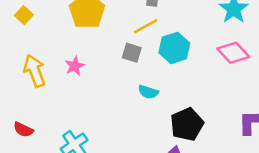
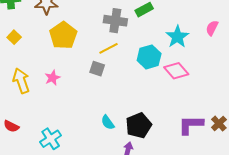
cyan hexagon: (174, 48) -> (149, 57), moved
cyan semicircle: (148, 92) -> (108, 122), moved, turned 35

